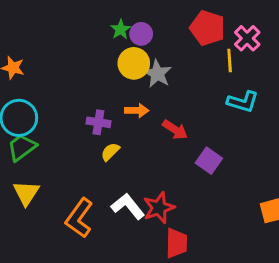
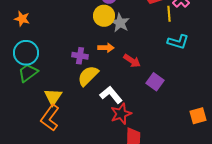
yellow semicircle: (110, 152) -> (88, 76), size x1.6
yellow triangle: (26, 193) -> (53, 97), moved
white L-shape: (128, 206) -> (111, 95), moved
orange L-shape: (79, 218) -> (50, 118), moved

